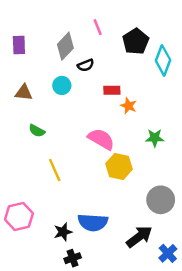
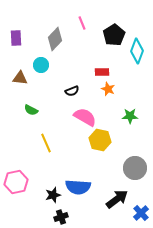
black semicircle: (86, 65) -> (72, 91), moved
cyan circle: (62, 85) -> (41, 65), moved
red rectangle: (112, 90) -> (102, 72), moved

